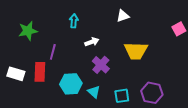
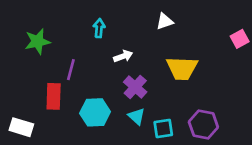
white rectangle: (16, 74) -> (21, 127), moved
cyan triangle: (94, 92) -> (137, 116), moved

